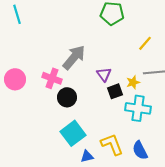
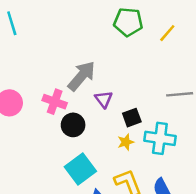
yellow line: (145, 43) -> (167, 33), moved
purple triangle: (104, 74) -> (104, 99), moved
yellow star: (133, 82) -> (126, 142), moved

